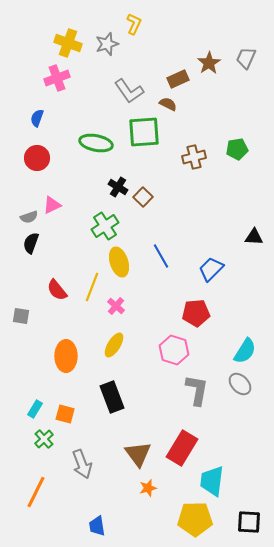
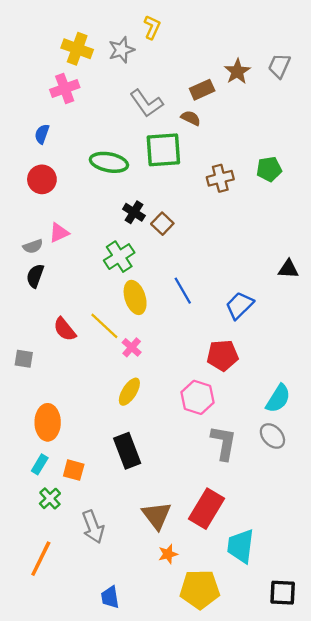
yellow line: (92, 287) -> (104, 326), turned -68
orange ellipse: (66, 356) -> (48, 422), moved
yellow pentagon: (195, 519) -> (200, 589), moved

